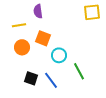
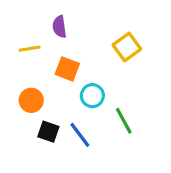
yellow square: (92, 12) -> (127, 47), moved, turned -30
orange circle: (22, 47) -> (31, 100), moved

